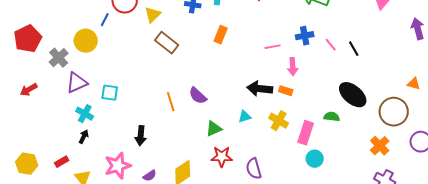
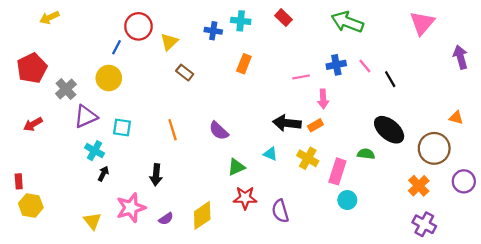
yellow circle: (86, 41) -> (109, 78), moved
brown rectangle: (167, 43) -> (185, 73), size x0.7
pink line: (331, 45) -> (365, 66), moved
orange rectangle: (286, 91) -> (315, 125), turned -48
orange line: (171, 102) -> (173, 130), moved
cyan triangle: (245, 117) -> (270, 154), turned 40
black arrow: (84, 137) -> (103, 174), moved
red rectangle: (62, 162) -> (19, 181), moved, turned -64

